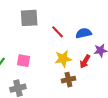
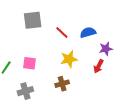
red arrow: (85, 62) -> (99, 66), moved
brown cross: (68, 80) -> (62, 84), moved

